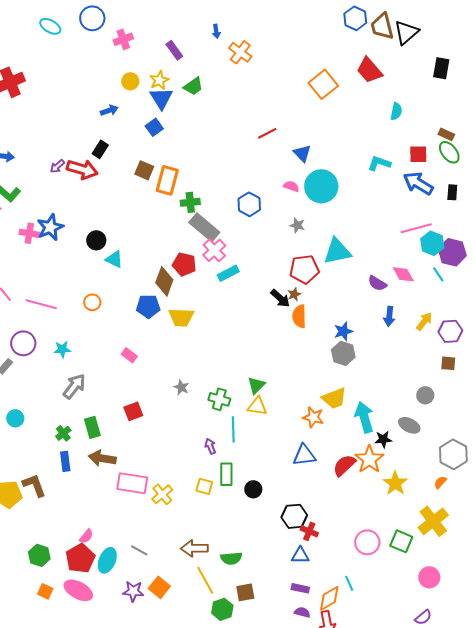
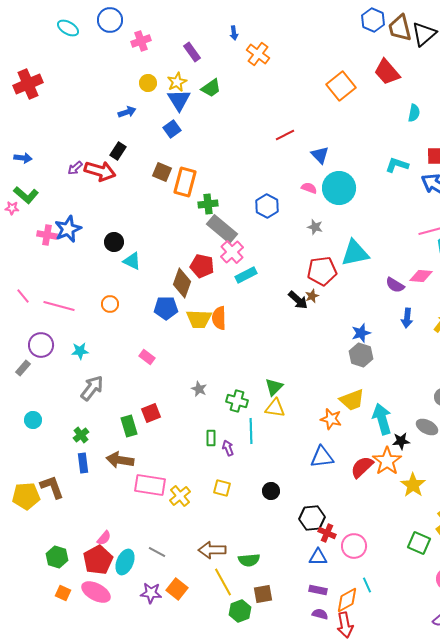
pink diamond: (403, 274) -> (421, 276), turned -55
orange semicircle: (299, 316) -> (219, 318), moved
green rectangle: (92, 427) -> (129, 426), moved
green rectangle: (226, 474) -> (211, 438), moved, size x0.7
pink circle: (367, 542) -> (354, 546), moved

